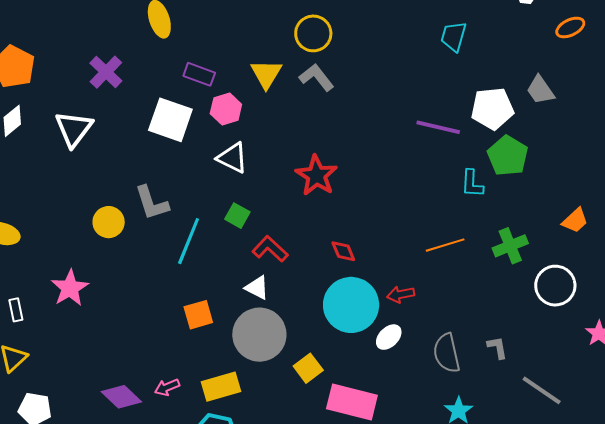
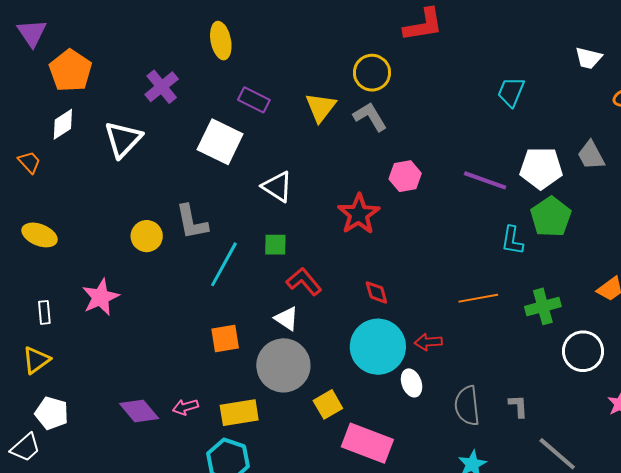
pink hexagon: (226, 109) -> (405, 176), moved
green square: (237, 216) -> (275, 245), turned -35
white ellipse: (389, 337) -> (412, 383), turned -72

